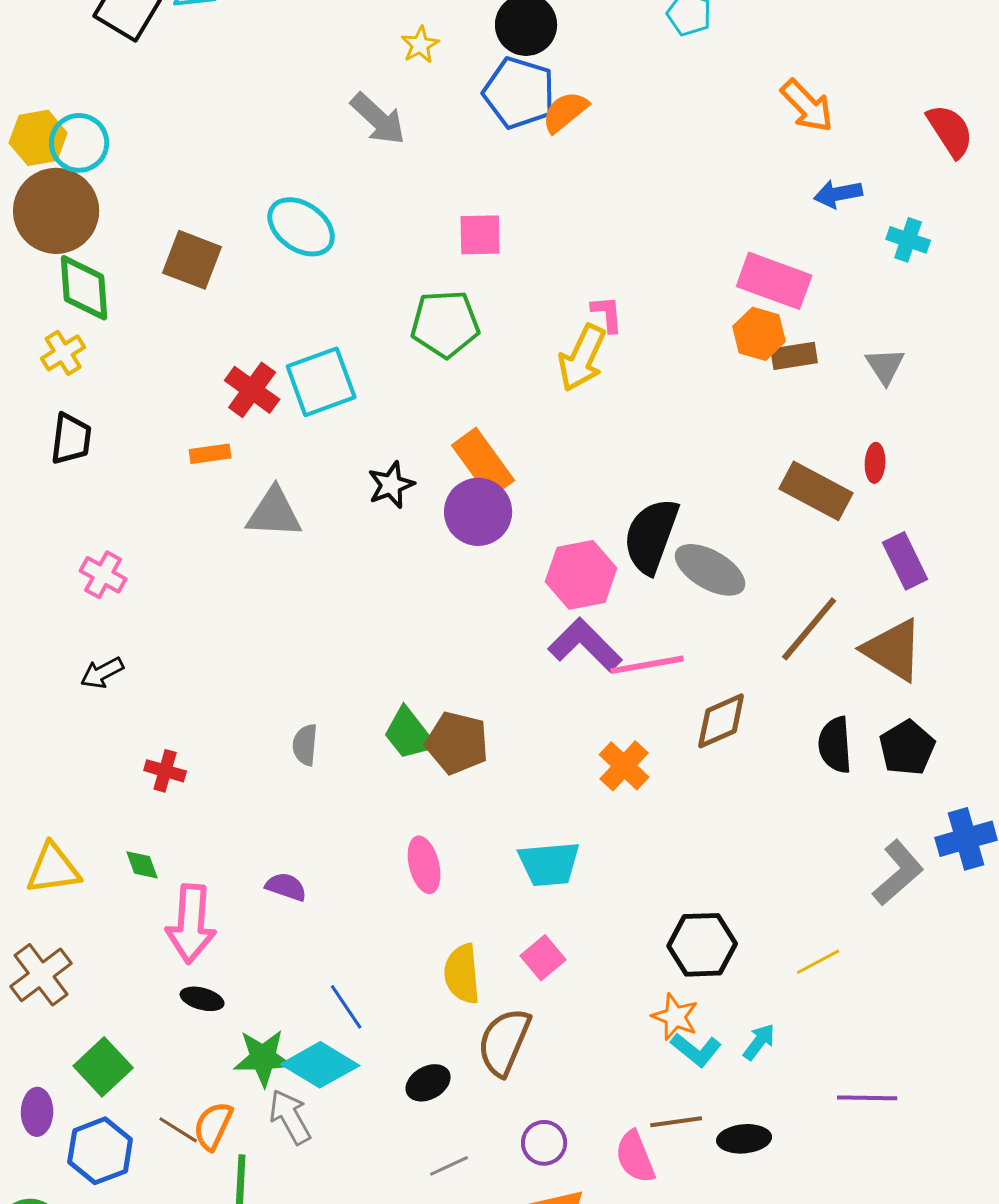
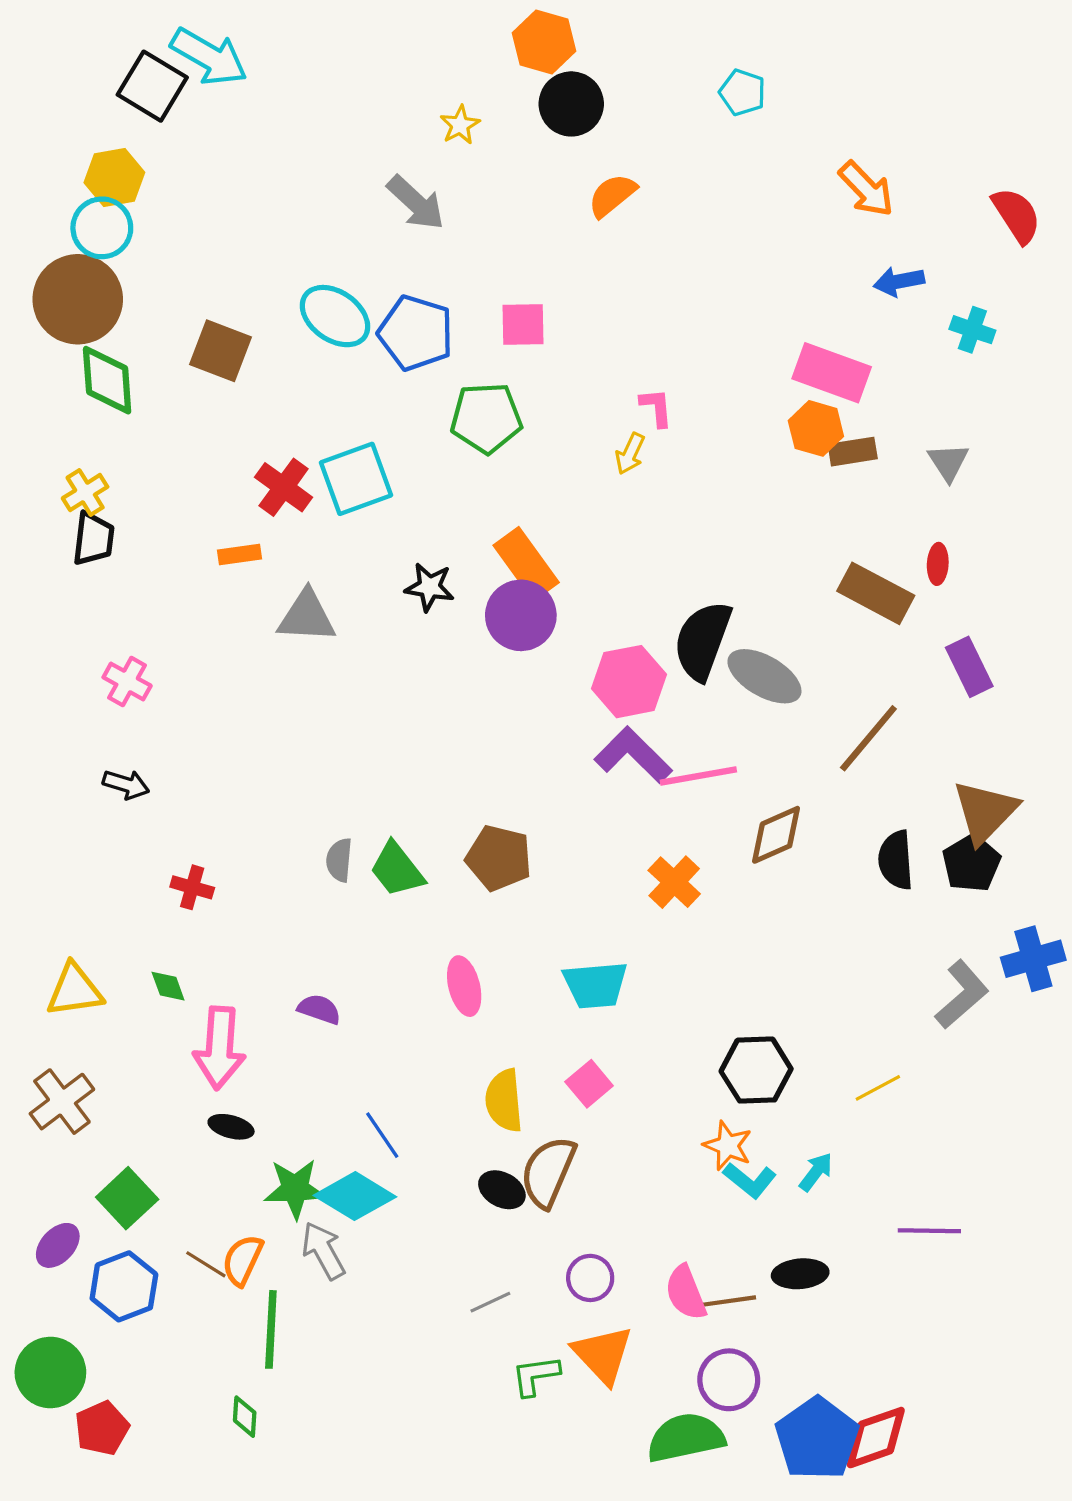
blue pentagon: (519, 93) -> (416, 333), moved
yellow hexagon: (38, 138) -> (114, 177), moved
yellow cross: (63, 353) -> (85, 493), moved
yellow arrow: (582, 358) -> (630, 454), size x0.6
black star: (391, 485) -> (429, 587), turned 30
brown triangle: (893, 650) -> (985, 812), moved, turned 42
black arrow: (102, 673) -> (126, 784), turned -135
green trapezoid: (409, 734) -> (397, 869), moved
black ellipse: (428, 1083) -> (502, 1190), moved, turned 57
purple ellipse: (37, 1112) -> (58, 1245), turned 42
brown line: (676, 1122) -> (729, 1301), moved

